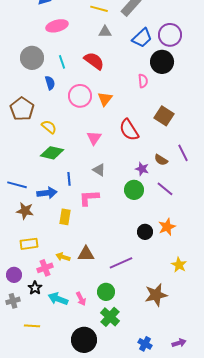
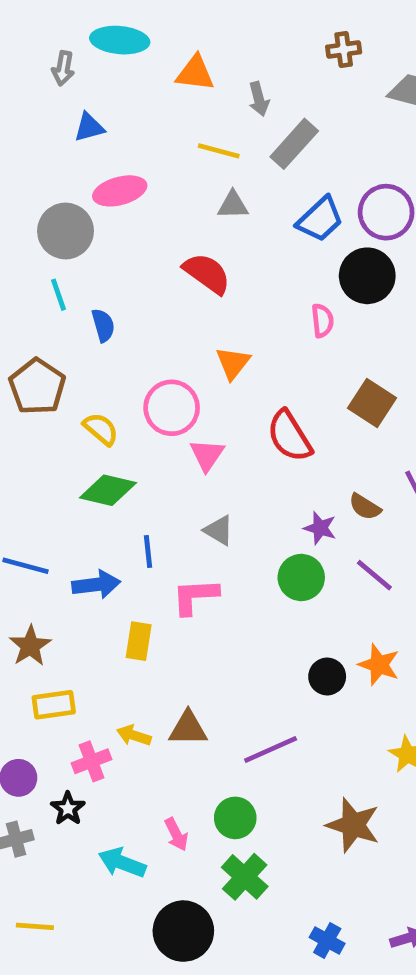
gray circle: (32, 58) -> (66, 231), moved
cyan line: (62, 62) -> (58, 295), moved
pink circle: (80, 96) -> (172, 408), moved
brown star: (25, 211) -> (30, 646), moved, turned 30
orange star: (167, 227) -> (379, 665), turned -30
brown star: (156, 295) -> (353, 825), turned 30
cyan arrow: (58, 299) -> (122, 863), moved
yellow line: (32, 326) -> (35, 926), moved

